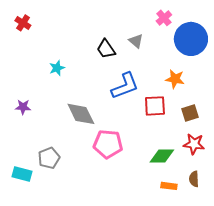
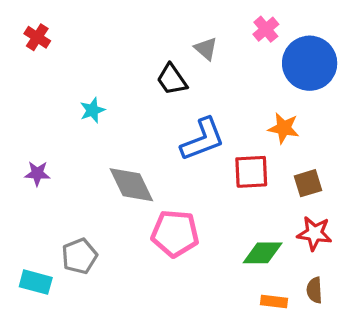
gray triangle: (136, 41) -> (206, 49), moved

